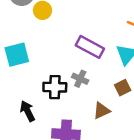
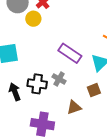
black arrow: (28, 111) -> (15, 92), moved

